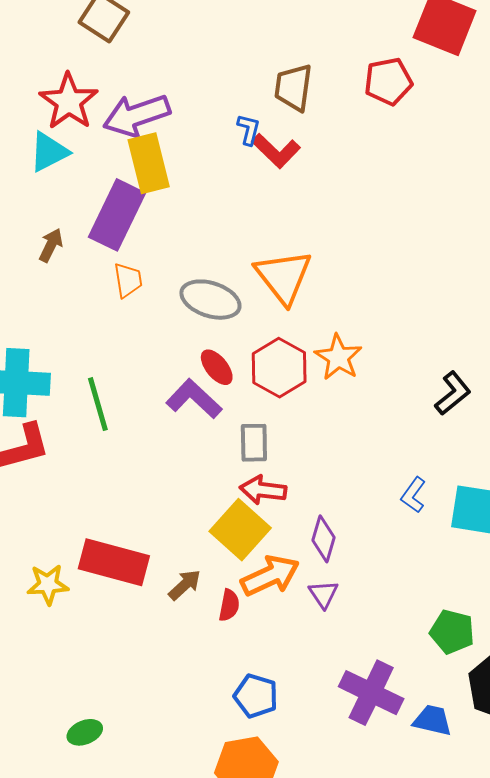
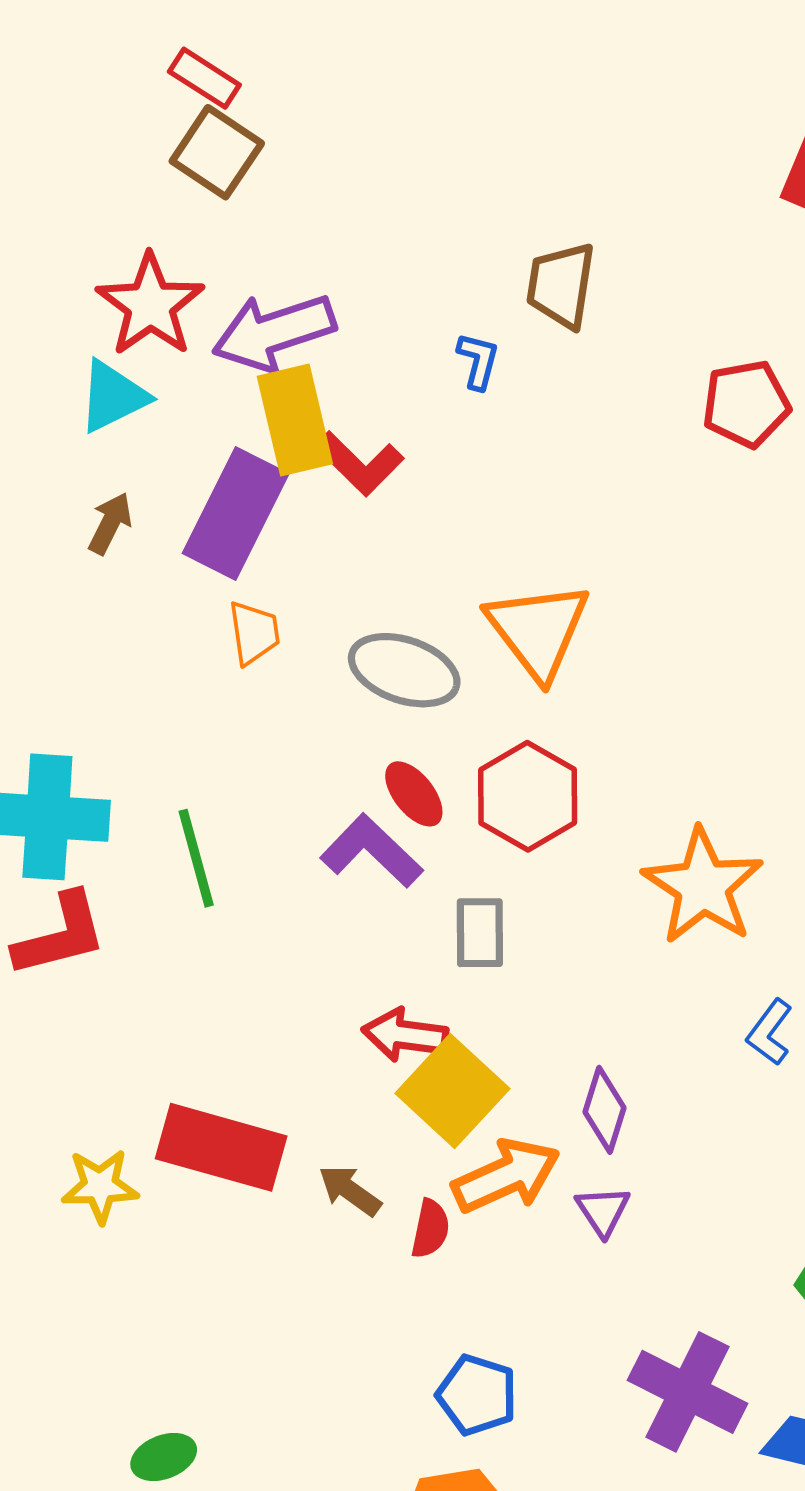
red pentagon: (388, 81) -> (746, 404), moved
red L-shape: (276, 151) -> (359, 464), moved
brown arrow: (51, 245) -> (110, 523), moved
orange star: (338, 357) -> (703, 886), moved, size x1.4
red arrow: (263, 490) -> (405, 1035), moved
brown arrow: (185, 585) -> (350, 1190), turned -102

